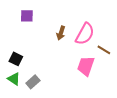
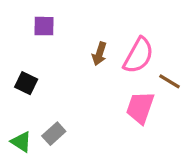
black square: (16, 59) -> (26, 83), moved
green triangle: (14, 79) -> (21, 142), moved

